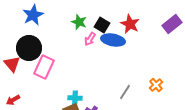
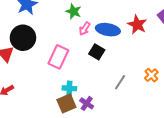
red star: (130, 24) -> (137, 25), moved
black square: (102, 25) -> (97, 52), moved
pink rectangle: (44, 67) -> (58, 57), moved

